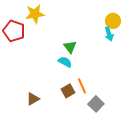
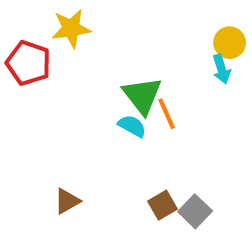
green triangle: (70, 47) -> (142, 95), size x1.5
orange line: (82, 86) -> (167, 114), moved
brown square: (68, 91) -> (163, 205), moved

